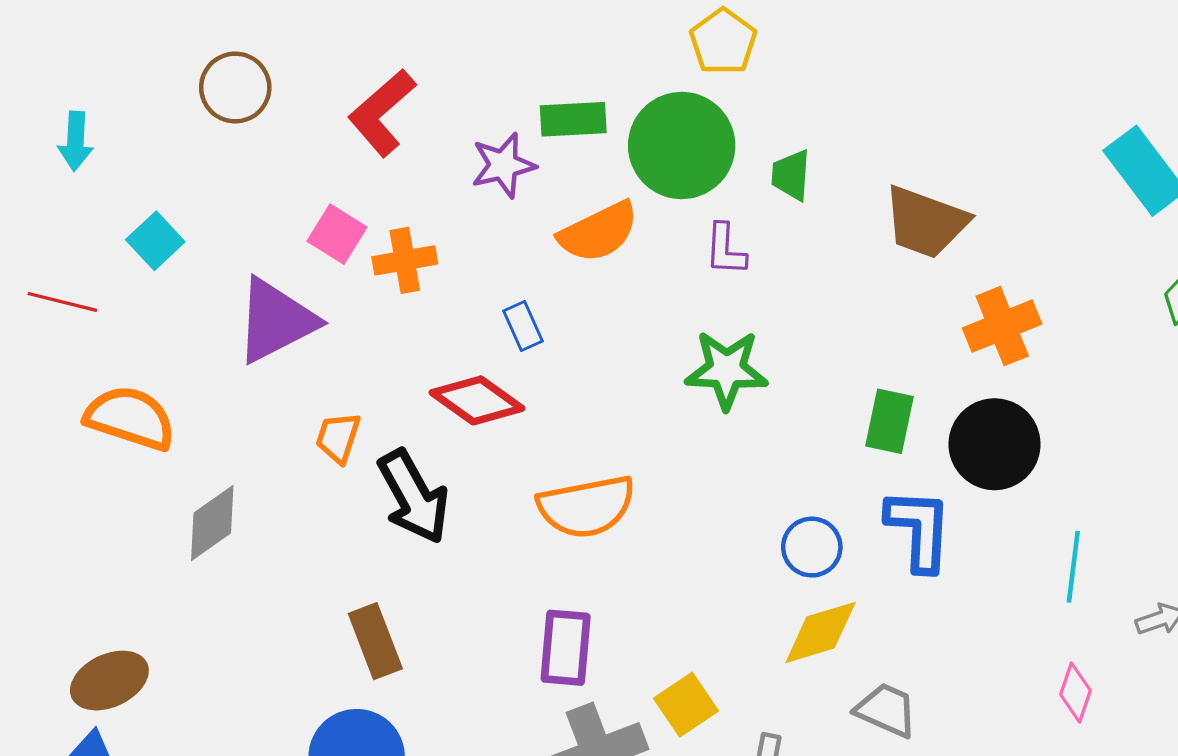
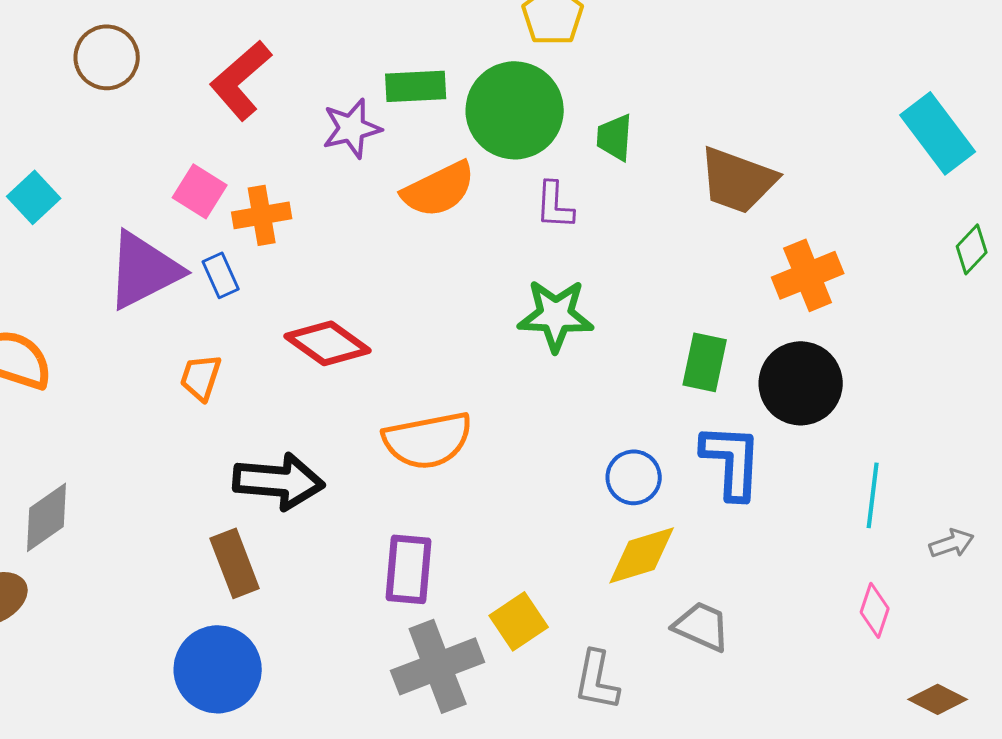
blue rectangle: (523, 326) -> (221, 275), moved
black arrow: (414, 497) -> (279, 481), moved, turned -56
gray diamond: (212, 523) -> (47, 517), moved

